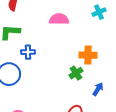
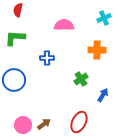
blue cross: (28, 52) -> (47, 58), moved
orange cross: (88, 55) -> (97, 50), moved

